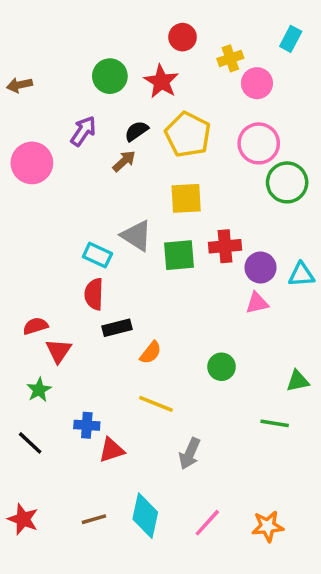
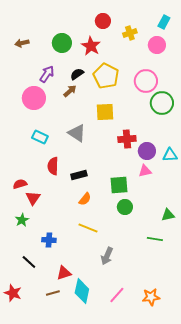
pink circle: (257, 83) -> (157, 45), moved
brown arrow: (19, 85) -> (22, 43), moved
pink circle: (32, 163) -> (34, 98), moved
cyan rectangle: (97, 255) -> (40, 137), moved
green square: (179, 255) -> (119, 185), moved
black rectangle: (117, 328) -> (79, 175), moved
black line: (30, 443) -> (29, 262), moved
red triangle: (112, 450) -> (64, 273), moved

